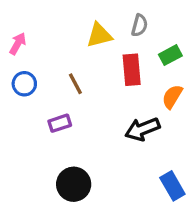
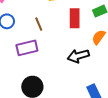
purple rectangle: (60, 123) -> (27, 48), size x1.5

